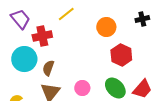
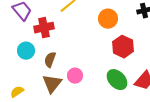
cyan circle: (24, 59) -> (26, 51), size x0.7
pink circle: (82, 88) -> (75, 76), moved

